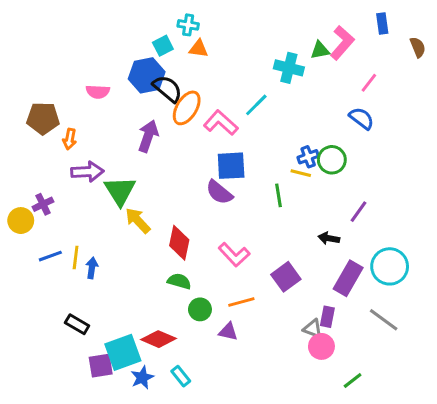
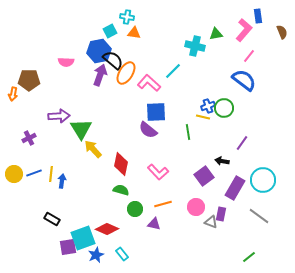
pink L-shape: (342, 43) -> (244, 30), moved
blue semicircle: (361, 118) -> (244, 80), size x1.4
purple arrow: (148, 136) -> (100, 75), moved
orange arrow: (70, 139) -> (13, 94), moved
yellow circle: (21, 221) -> (14, 174), moved
purple square: (286, 277) -> (204, 176), moved
pink circle: (321, 346) -> (196, 207), moved
green line: (353, 381) -> (249, 257), moved

